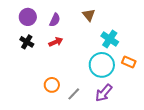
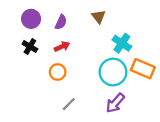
orange rectangle: (129, 62) -> (143, 69), size x1.5
orange circle: (52, 85) -> (58, 72), moved
gray line: (74, 94) -> (69, 104), moved

